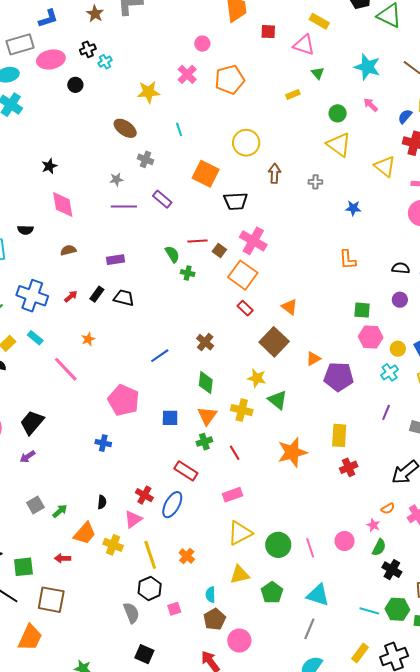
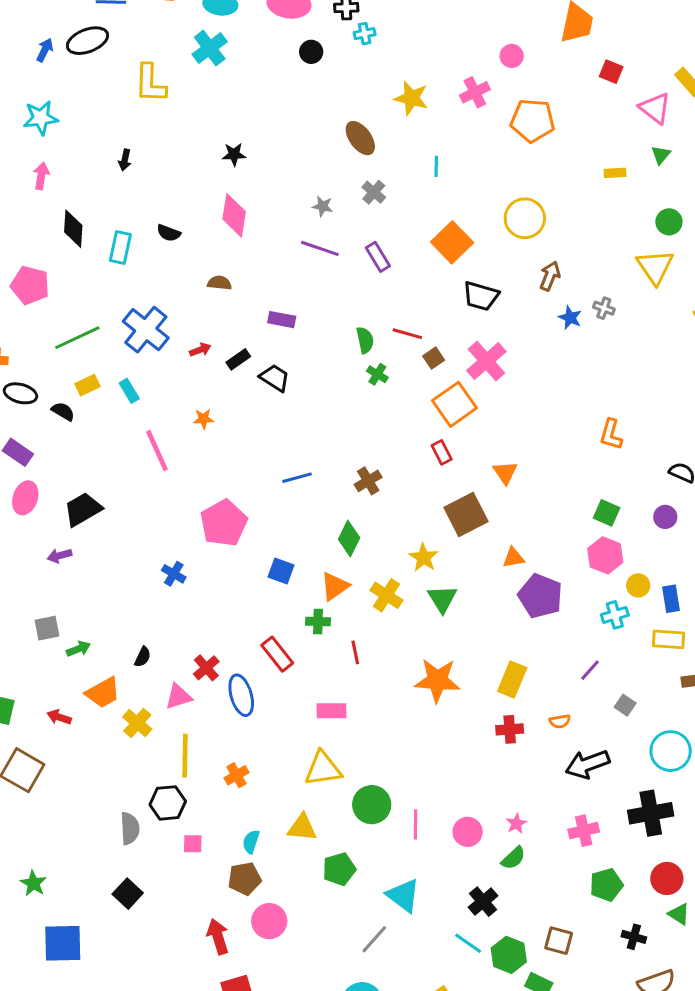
blue star: (353, 208) -> (570, 318), moved
blue ellipse: (172, 505) -> (241, 695), turned -64
orange semicircle: (388, 508) -> (560, 721), moved
black cross: (392, 570) -> (483, 902), moved

